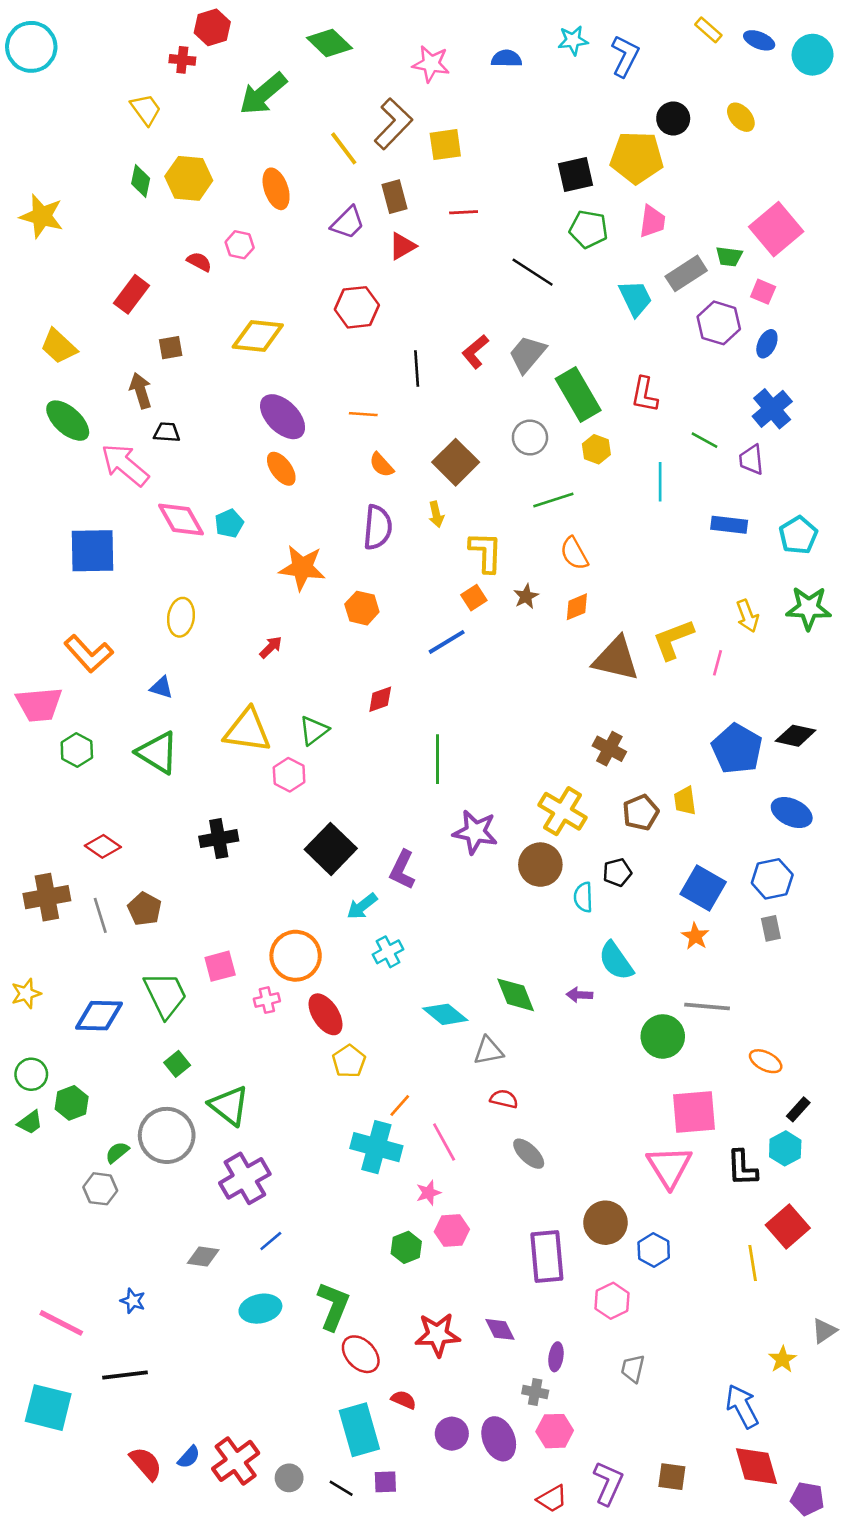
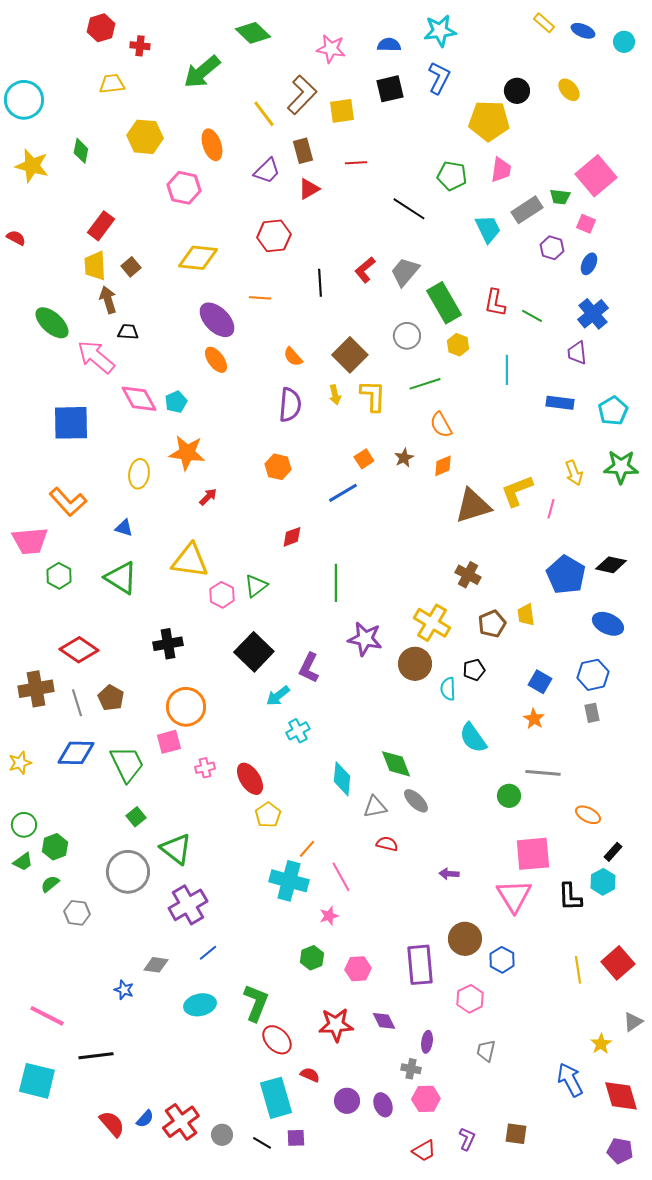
red hexagon: (212, 27) -> (101, 28), moved
cyan star: (573, 40) -> (440, 31), size x1.4
cyan circle: (31, 47) -> (24, 100), moved
cyan circle: (813, 55) -> (624, 42), size x0.7
blue L-shape: (625, 56) -> (439, 78), moved
yellow trapezoid: (146, 109) -> (112, 84), turned -60
black square: (576, 174) -> (390, 89), moved
green diamond: (141, 181) -> (81, 151), moved
pink hexagon: (240, 245) -> (184, 188), size x1.5
red semicircle: (199, 262) -> (16, 238), moved
purple hexagon: (719, 323) -> (552, 248), size x0.7
yellow trapezoid: (59, 346) -> (95, 266), moved, turned 44
brown square: (171, 348) -> (131, 267), turned -30
orange line: (363, 414) -> (260, 298), moved
green line: (704, 440) -> (532, 316), moved
yellow L-shape: (486, 552) -> (373, 396), moved
orange star: (302, 568) -> (187, 453), moved
brown triangle: (616, 659) -> (473, 506), turned -30
green triangle: (314, 730) -> (256, 586), moved
red diamond: (103, 846) -> (79, 650), size x1.4
blue square: (703, 888) -> (540, 682), size x0.7
orange circle: (296, 956) -> (186, 707), moved
purple arrow: (579, 995) -> (449, 874), moved
cyan diamond: (445, 1014) -> (342, 779), turned 56
blue diamond: (99, 1016) -> (76, 753), moved
green circle: (663, 1036) -> (509, 796), size x0.7
green semicircle: (117, 1152) -> (50, 884), moved
gray ellipse: (529, 1154) -> (416, 801), moved
red square: (788, 1227) -> (618, 963), moved
pink hexagon: (452, 1230) -> (358, 969), moved
blue star: (133, 1301) -> (124, 990), moved
purple ellipse: (499, 1439) -> (383, 1105), size x0.7
red diamond: (757, 1466) -> (621, 1096), moved
purple L-shape: (608, 1483) -> (467, 1139), size x0.7

